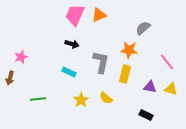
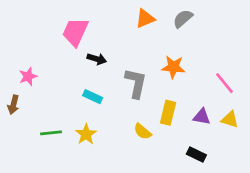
pink trapezoid: (75, 15) -> (75, 32), moved
orange triangle: (99, 15) -> (145, 19), moved
gray semicircle: (143, 28) -> (183, 19), moved
yellow rectangle: (125, 74) -> (168, 113), moved
yellow star: (81, 100) -> (86, 134), moved

